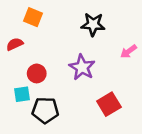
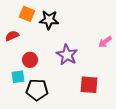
black star: (93, 24) -> (49, 20), moved
red square: (109, 104) -> (89, 85), turned 36

